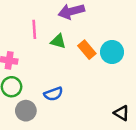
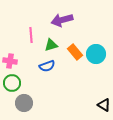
green triangle: (58, 41) -> (51, 45), turned -32
blue semicircle: (53, 94) -> (47, 66), moved

